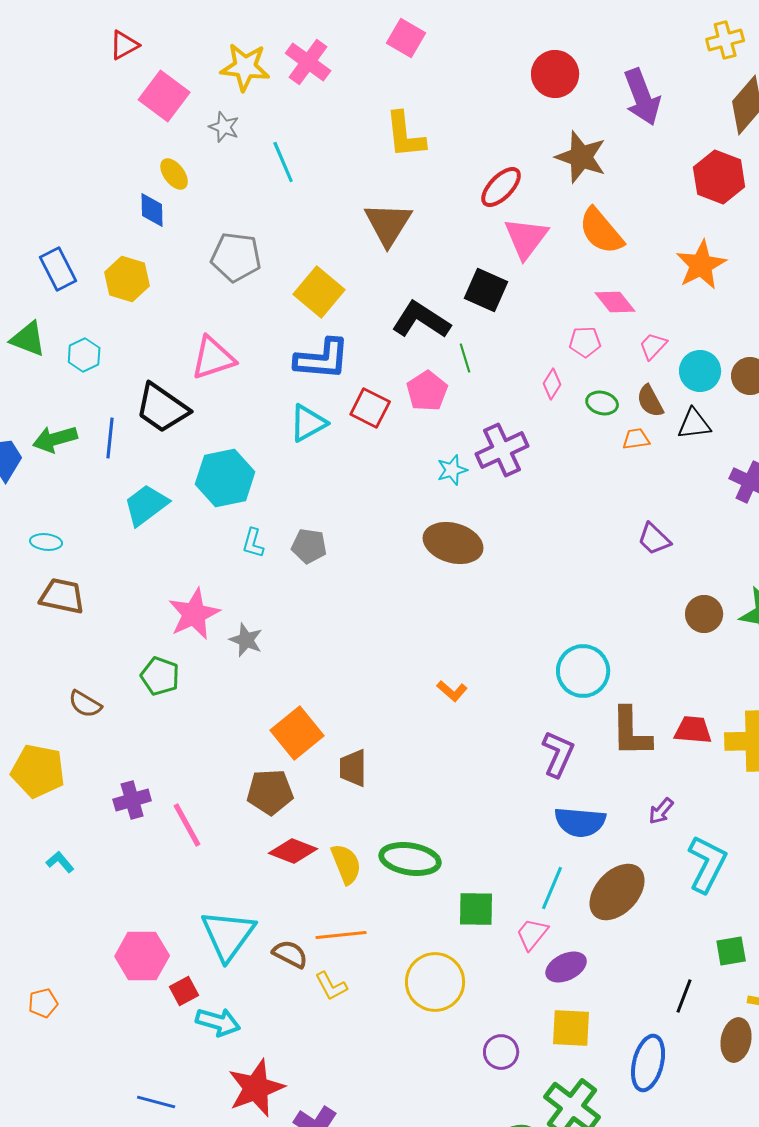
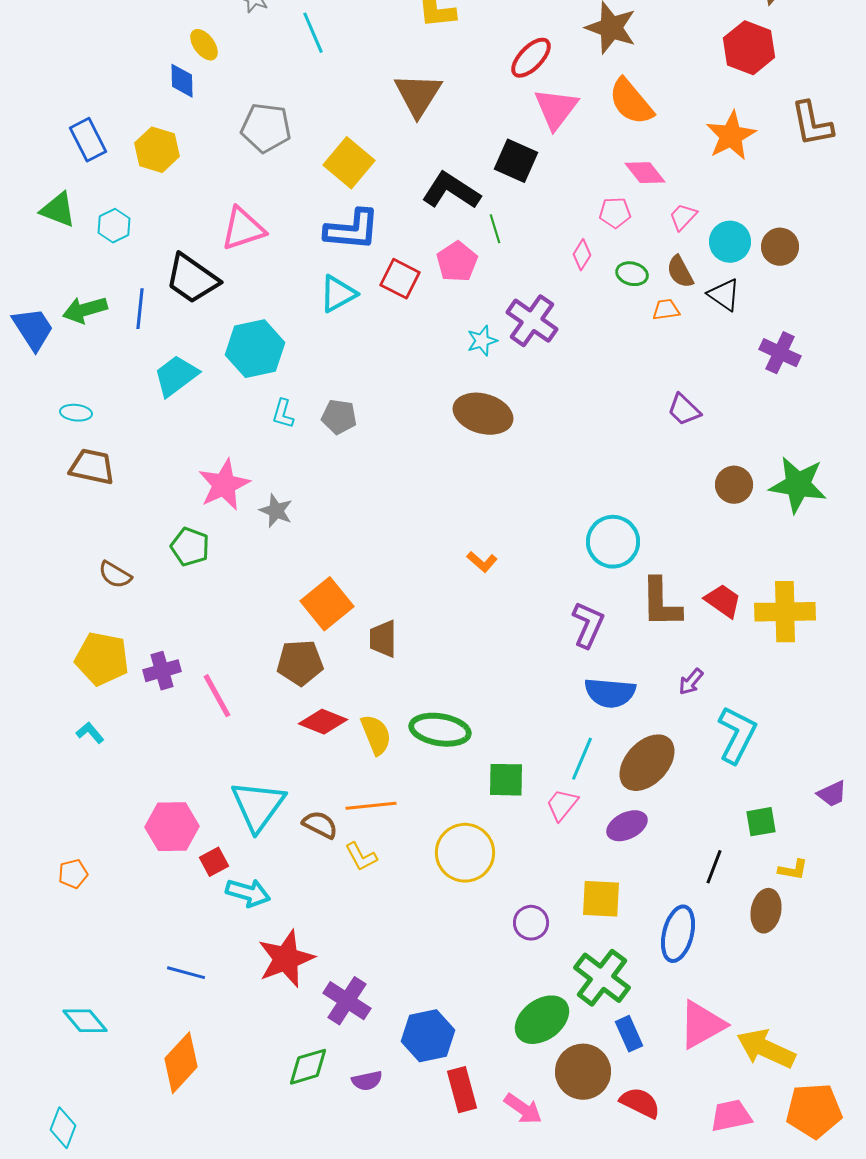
black triangle: (694, 424) -> (724, 295), turned 42
purple cross: (502, 450) -> (532, 321), turned -30
red trapezoid: (693, 730) -> (723, 601), turned 30
yellow pentagon: (38, 771) -> (102, 659), moved
purple ellipse: (566, 967) -> (627, 826), moved

